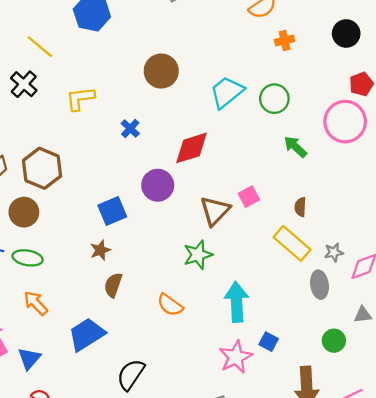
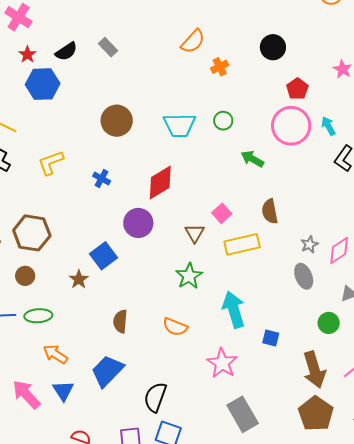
cyan trapezoid: (227, 92) -> (179, 125), turned -128
green circle: (274, 99) -> (223, 121), size x0.7
brown semicircle: (300, 207) -> (270, 211), size x1.4
brown triangle: (215, 211) -> (195, 233), size x0.7
brown circle: (24, 212) -> (25, 276), size x0.7
yellow rectangle: (292, 243) -> (242, 244), moved, turned -40
brown star: (100, 250) -> (79, 279), moved
pink star: (236, 357) -> (222, 363), moved
blue triangle: (29, 358) -> (63, 391), moved

